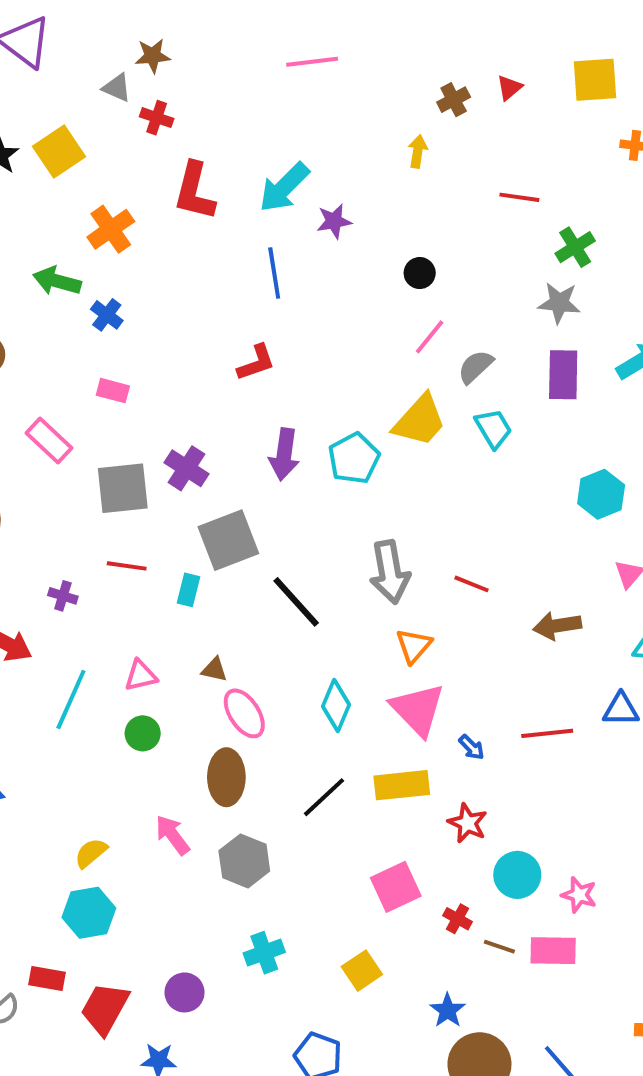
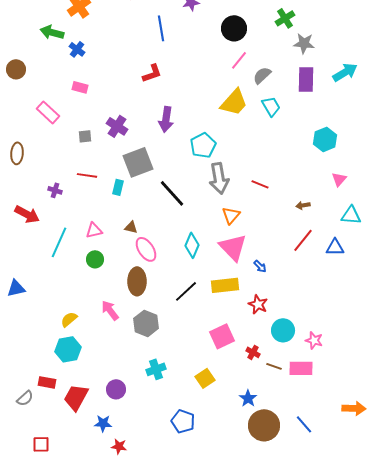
green cross: (575, 247) -> (285, 18), moved
black circle: (420, 273) -> (234, 28), size x1.6
cyan pentagon: (354, 458) -> (203, 145), moved
gray square: (123, 488) -> (85, 136), size x0.5
brown arrow: (557, 626) -> (303, 205), size x0.6
red line: (547, 733) -> (303, 240), moved, turned -45

